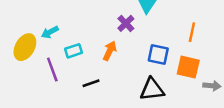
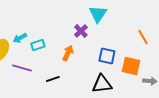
orange line: (192, 32) -> (143, 37), moved, turned -42
cyan rectangle: (74, 51) -> (38, 45), moved
purple line: (52, 70) -> (22, 68), turned -54

